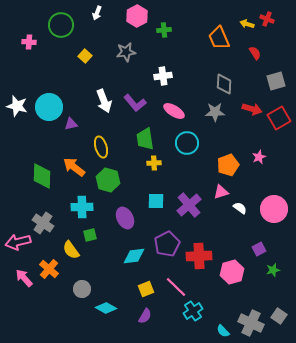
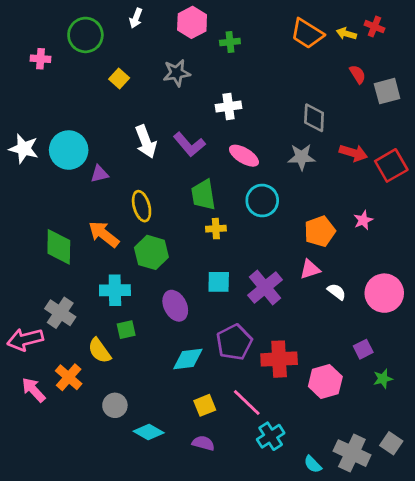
orange trapezoid: (219, 38) -> (307, 34), moved, turned -35
gray square: (276, 81) -> (387, 91), moved
purple semicircle: (145, 316) -> (203, 443), turned -105

